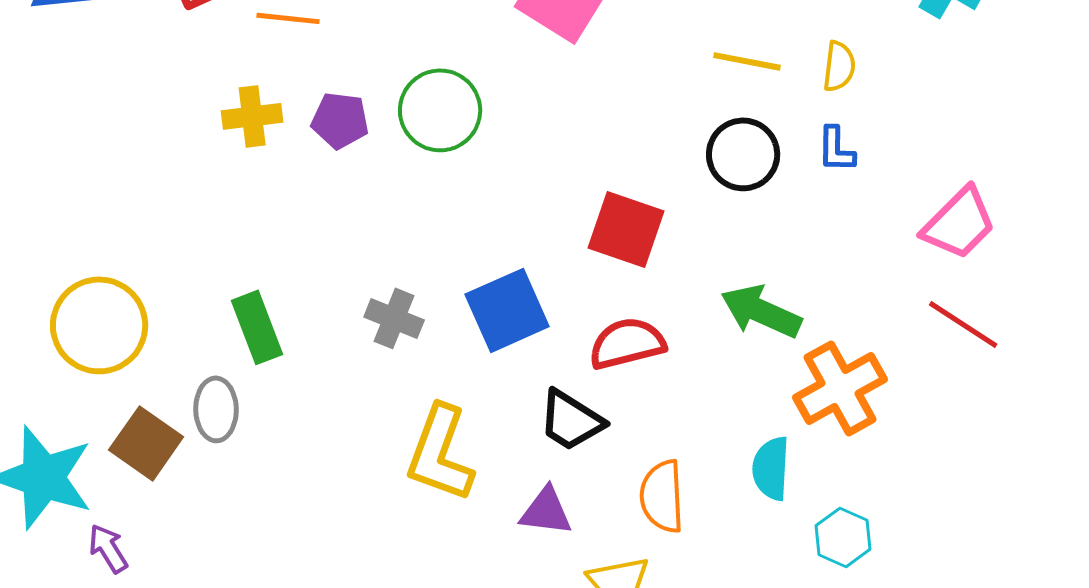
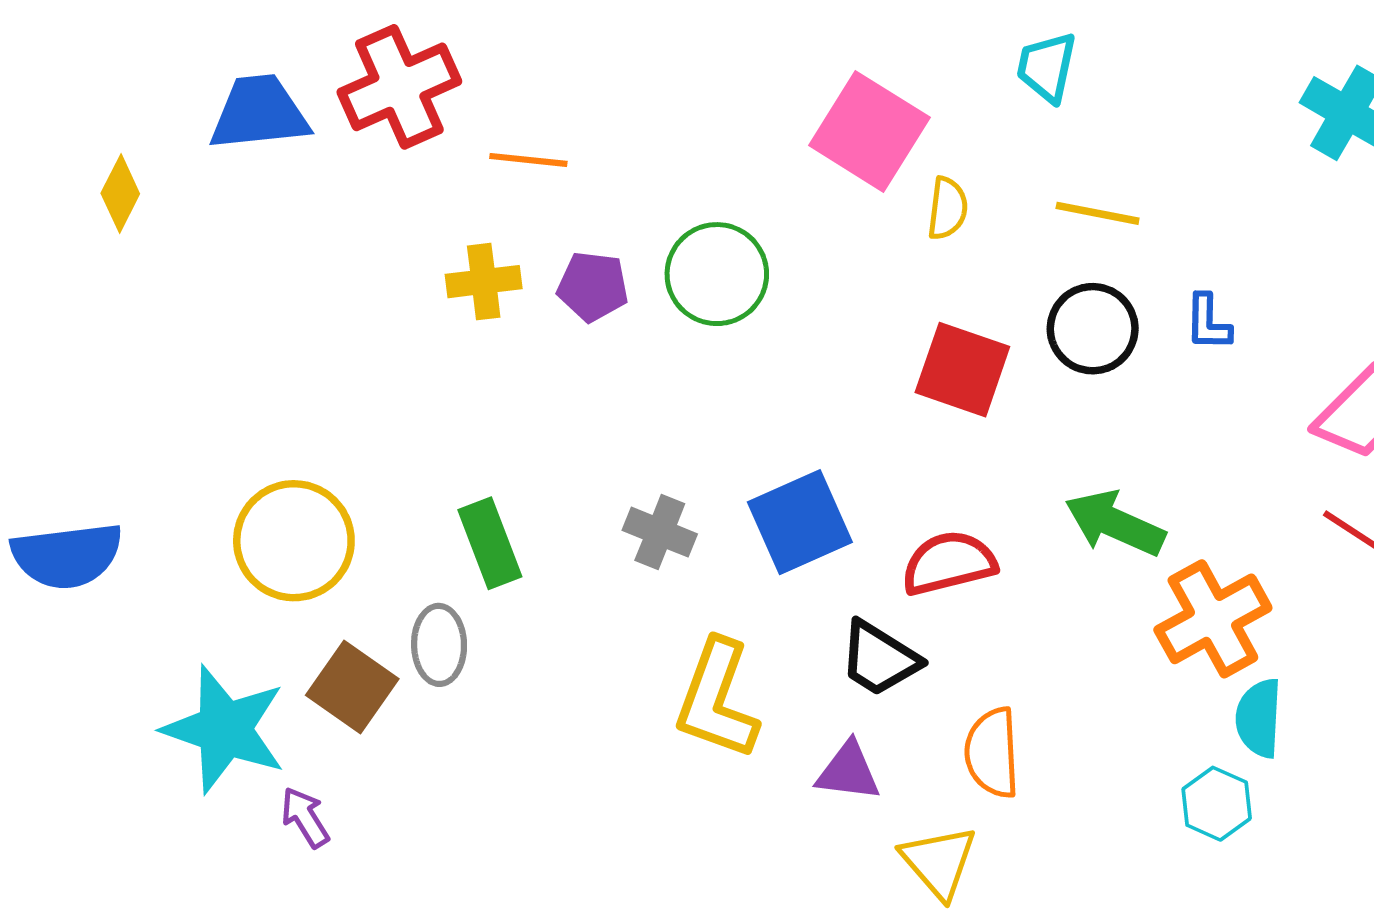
yellow semicircle: (839, 66) -> (948, 208), moved
red square: (626, 229) -> (962, 370), moved
cyan semicircle: (771, 468) -> (1259, 718), moved

